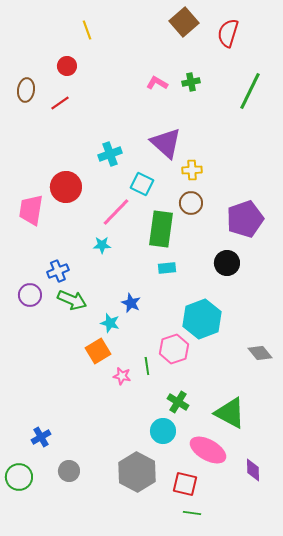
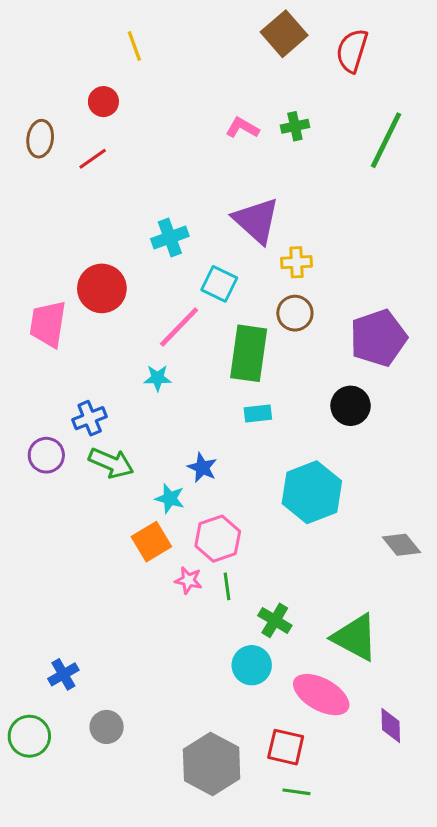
pink hexagon: (174, 349) -> (218, 539), moved
green line: (147, 366) -> (227, 586), moved
gray hexagon: (137, 472) -> (212, 764), moved

